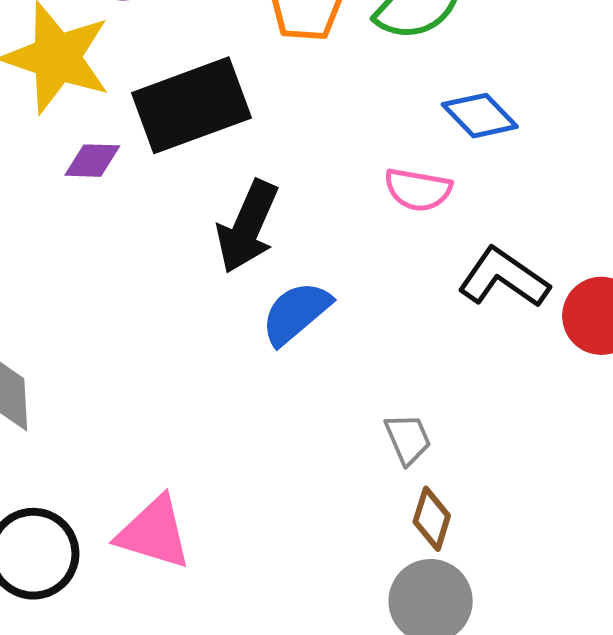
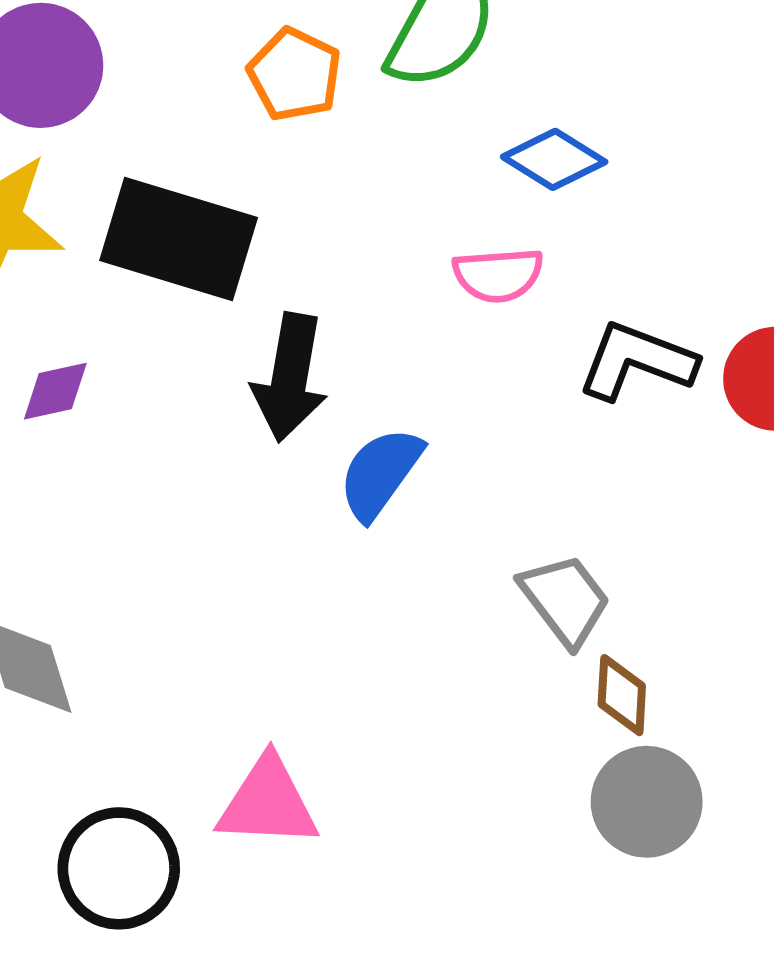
black rectangle: (191, 105) -> (179, 239), turned 51
purple diamond: (92, 161) -> (55, 391), moved
gray trapezoid: (408, 439) -> (565, 600), size x1.4

